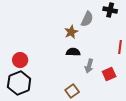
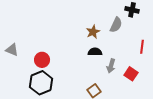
gray semicircle: (87, 19) -> (116, 25), moved
red square: (109, 74) -> (131, 74), turned -32

